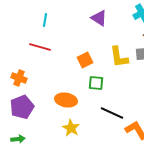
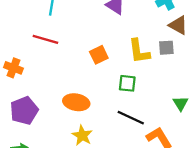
orange cross: (19, 78) -> (13, 68), moved
green square: (96, 83) -> (127, 83), moved

